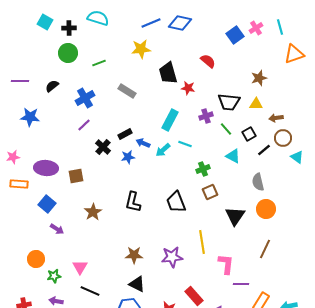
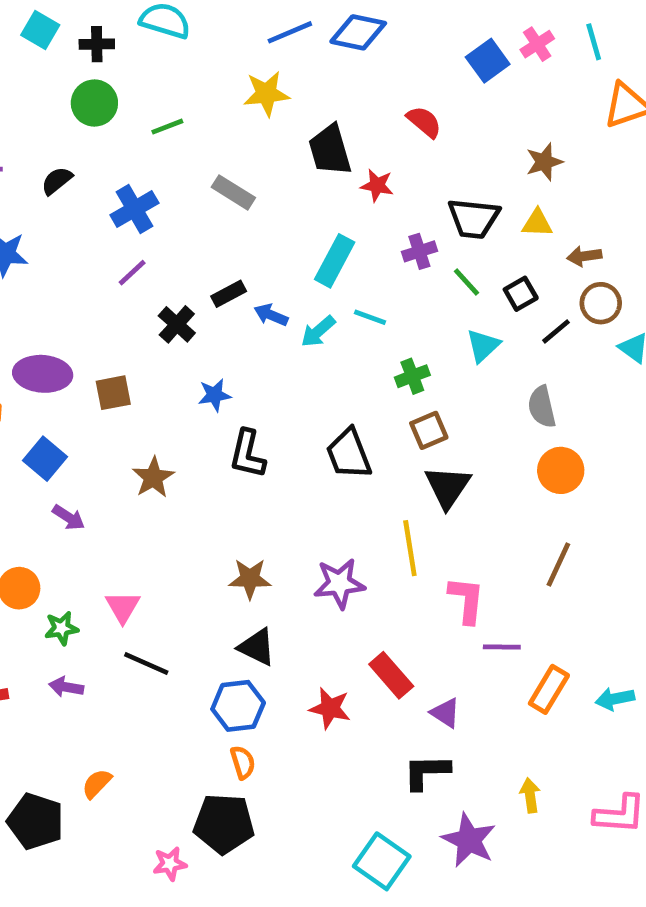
cyan triangle: (233, 156) -> (483, 346), turned 49
blue star: (128, 157) -> (215, 395), moved
black triangle: (235, 216) -> (448, 487), moved

